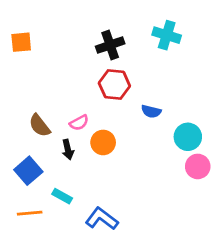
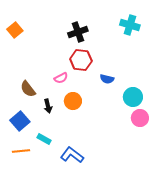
cyan cross: (167, 35) -> (130, 25), moved
orange square: (21, 42) -> (15, 30), turned -35
pink semicircle: (79, 123) -> (61, 78), moved

